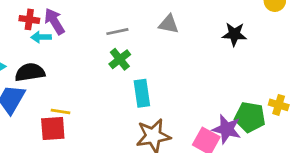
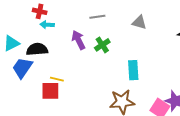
purple arrow: (54, 21) -> (78, 40), moved
gray line: (117, 32) -> (97, 17), moved
cyan rectangle: (142, 93) -> (133, 70), moved

